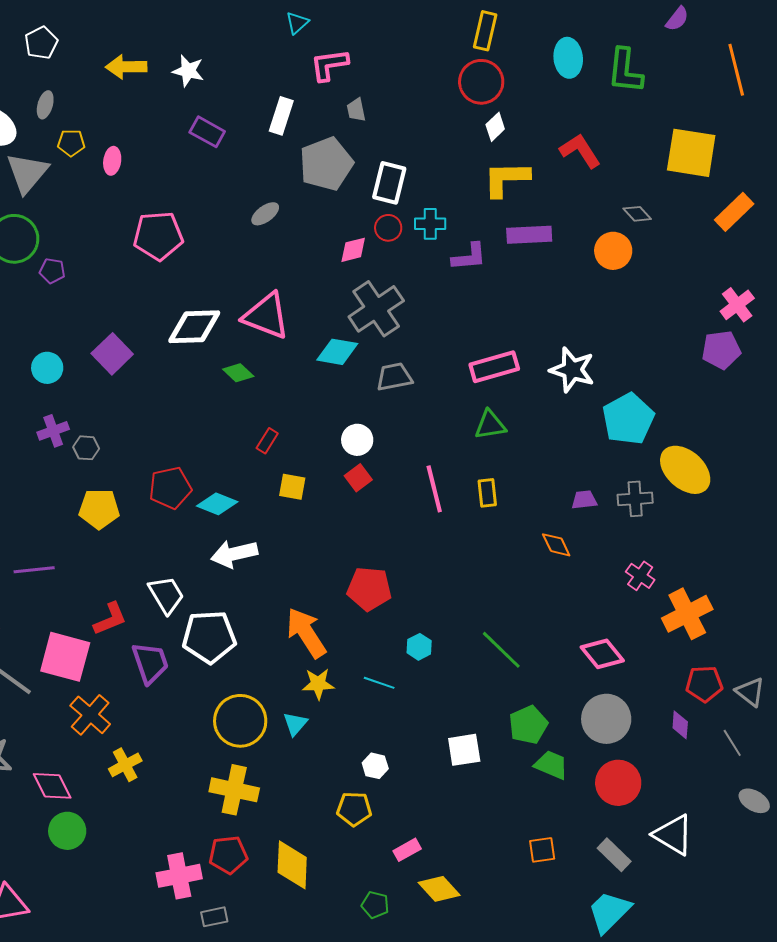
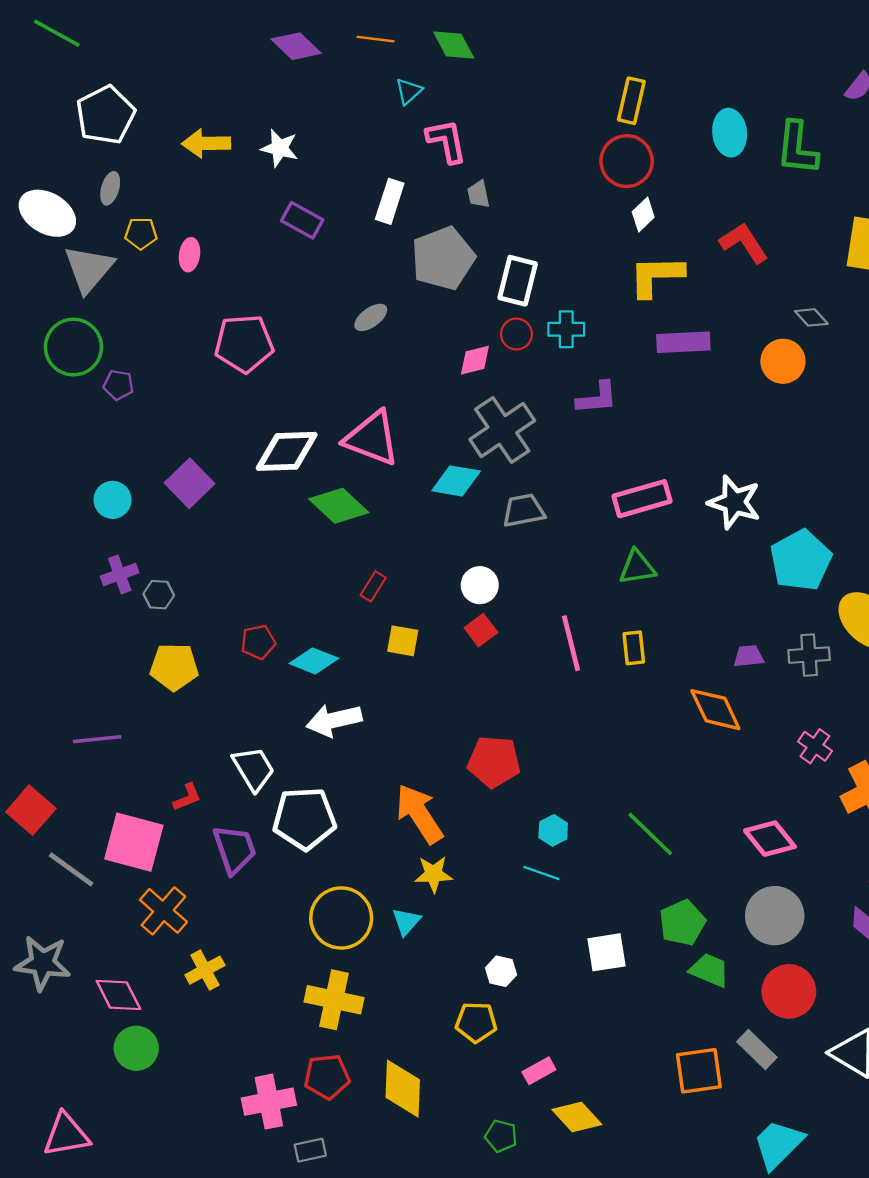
white pentagon: (41, 43) -> (105, 115), size x1.5
pink L-shape: (329, 65) -> (447, 141), turned 87
purple L-shape: (469, 257) -> (597, 398), moved
green diamond: (238, 373) -> (339, 506), size x1.6
red pentagon: (170, 488) -> (258, 642), size x0.7
orange diamond: (556, 545) -> (715, 710), size x1.5
red L-shape: (110, 619) -> (187, 797), size x0.7
cyan line: (379, 683) -> (541, 873), moved
orange square: (542, 850) -> (699, 1071), size x1.5
gray rectangle: (614, 855) -> (757, 1049), moved

